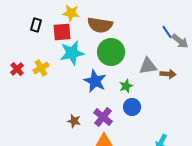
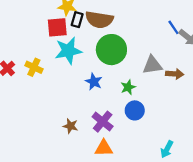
black rectangle: (36, 25) -> (77, 20), moved
yellow cross: (41, 68) -> (34, 67), turned -35
blue star: (95, 81) -> (94, 82), size x0.7

